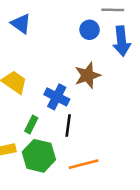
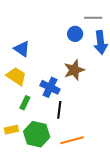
blue triangle: (21, 24) -> (22, 49), moved
green rectangle: (31, 124) -> (25, 103), moved

